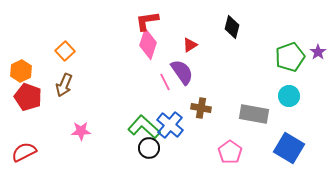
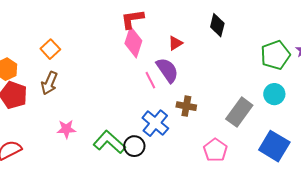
gray rectangle: (254, 114) -> (239, 112), turned -64
green L-shape: (144, 127) -> (109, 142), moved

